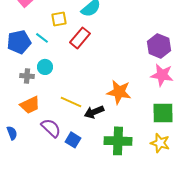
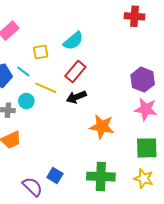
red rectangle: (80, 38) -> (75, 71), moved
yellow line: (71, 102) -> (46, 88), moved
black arrow: (94, 112) -> (76, 97), moved
purple semicircle: (51, 128) -> (32, 187), moved

